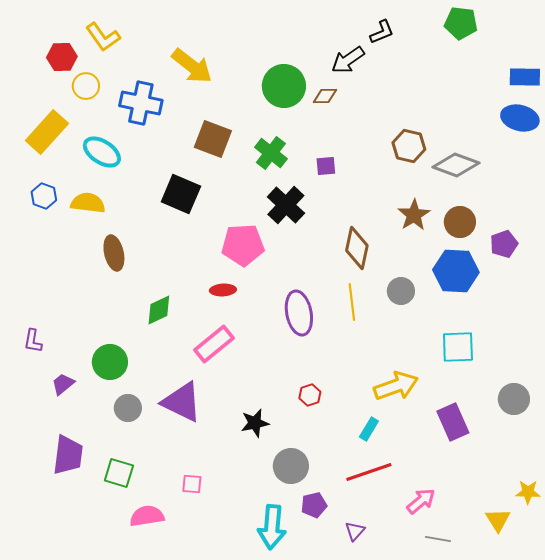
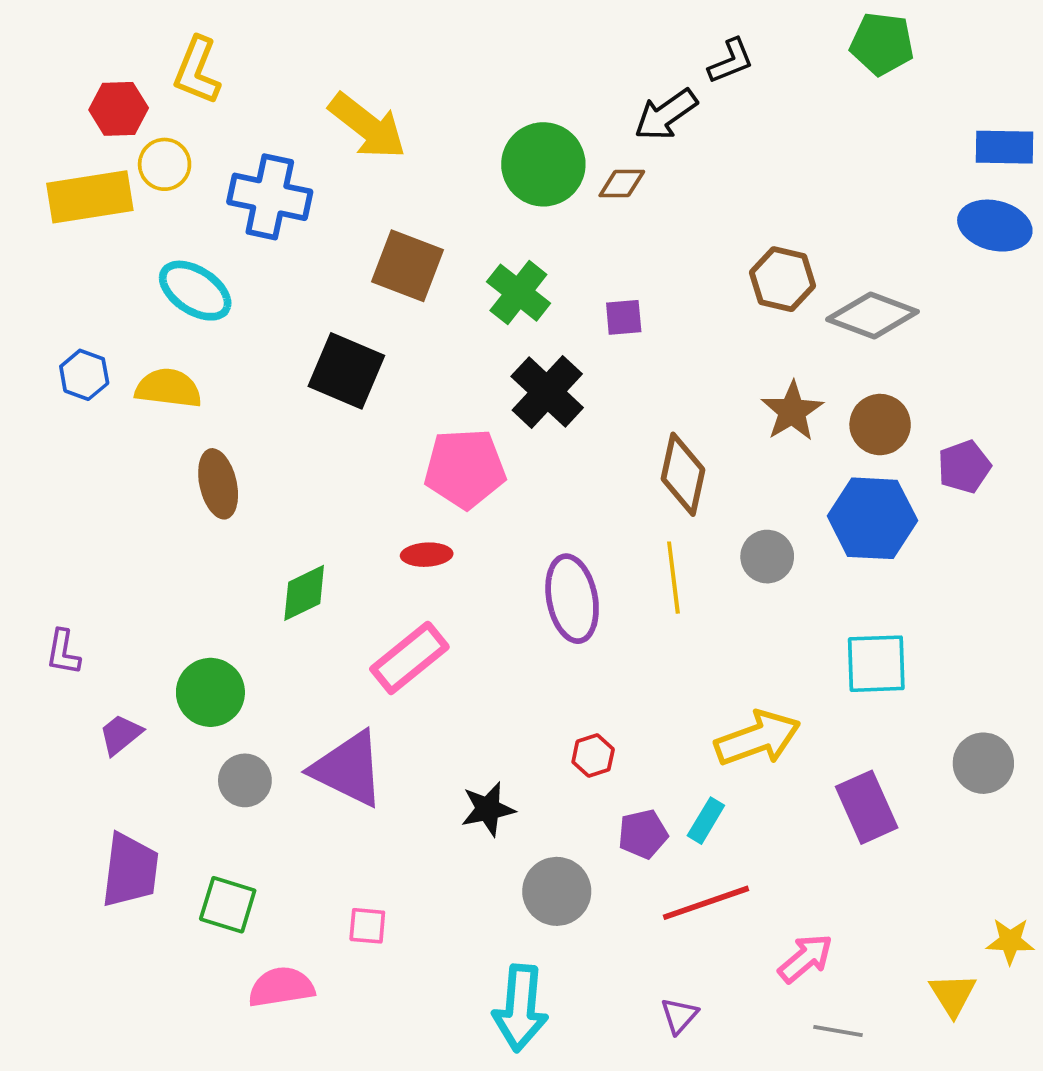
yellow L-shape: (103, 37) -> (197, 71), turned 57
yellow rectangle: (47, 132) -> (90, 197), moved, turned 39
purple pentagon: (314, 505) -> (643, 834), moved

